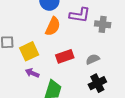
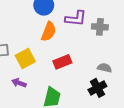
gray semicircle: (93, 59) -> (105, 68), moved, turned 40
purple arrow: (32, 73) -> (19, 83), moved

